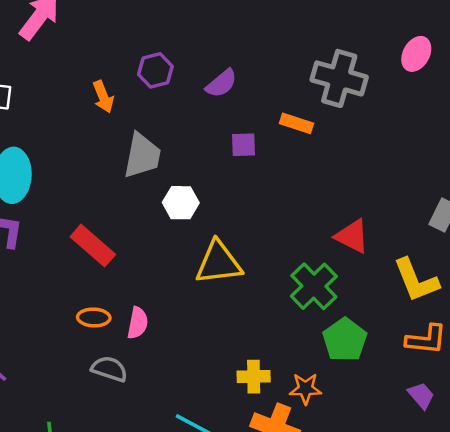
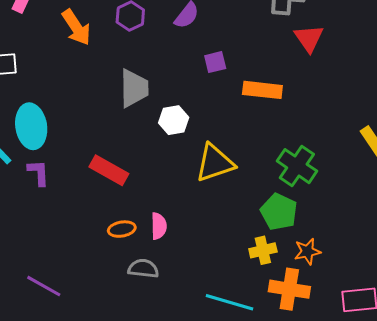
orange arrow: (103, 97) -> (76, 27), moved, size x1.4
orange rectangle: (296, 123) -> (262, 90), moved, size x1.4
red triangle: (352, 236) -> (309, 38), moved, turned 40
green pentagon: (345, 340) -> (279, 212), moved

